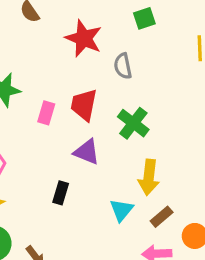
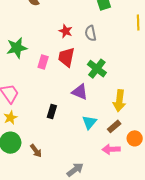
red star: (84, 38) -> (66, 31), moved, size x0.6
purple triangle: (87, 152) -> (80, 92), moved
yellow arrow: (149, 177) -> (119, 101), moved

